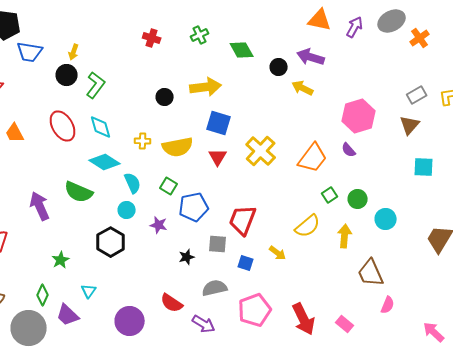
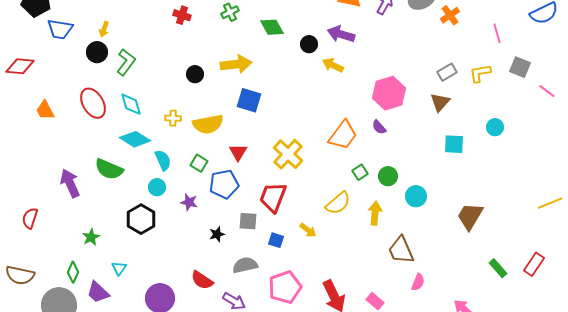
yellow cross: (261, 151) -> (288, 154), moved
red triangle: (218, 157) -> (238, 152), moved

